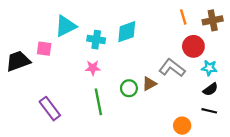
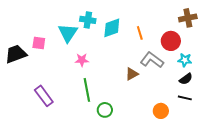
orange line: (183, 17) -> (140, 33), moved
cyan triangle: (66, 26) -> (68, 33), moved, turned -30
cyan cross: (96, 40) -> (88, 20), moved
green circle: (129, 88) -> (105, 110), moved

